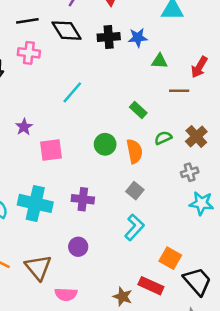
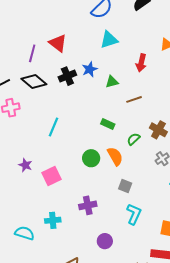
red arrow: (199, 67) -> (141, 63), moved
cyan cross: (35, 203) -> (53, 220), size x0.6
purple circle: (78, 247) -> (105, 241), moved

